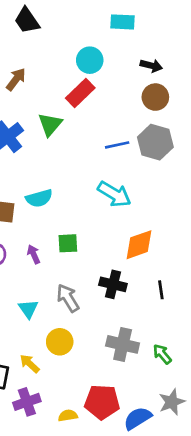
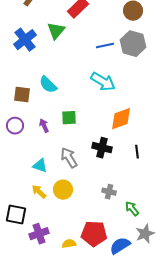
cyan semicircle: (39, 198) -> (48, 85), turned 60
cyan triangle: (28, 309) -> (40, 166), turned -35
gray cross: (123, 344) -> (109, 192), size x0.6
green arrow: (162, 354) -> (132, 209), moved
yellow arrow: (30, 364) -> (39, 192), moved

